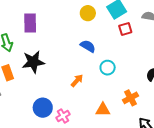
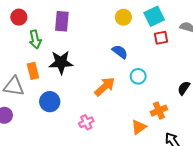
orange arrow: (77, 81) -> (105, 87), size x1.5
blue circle: (43, 108) -> (50, 102), moved
orange triangle: (103, 110) -> (139, 127), moved, turned -42

